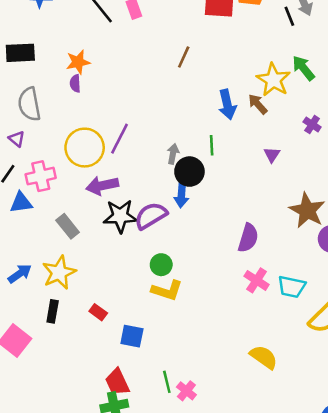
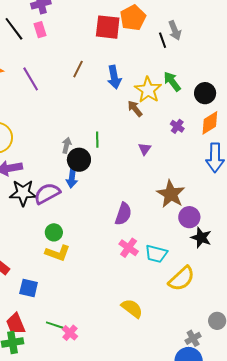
blue arrow: (227, 104) -> (114, 77), moved
purple line: (119, 139) -> (31, 79), moved, turned -60
green line: (167, 382) -> (55, 325), turned -60

